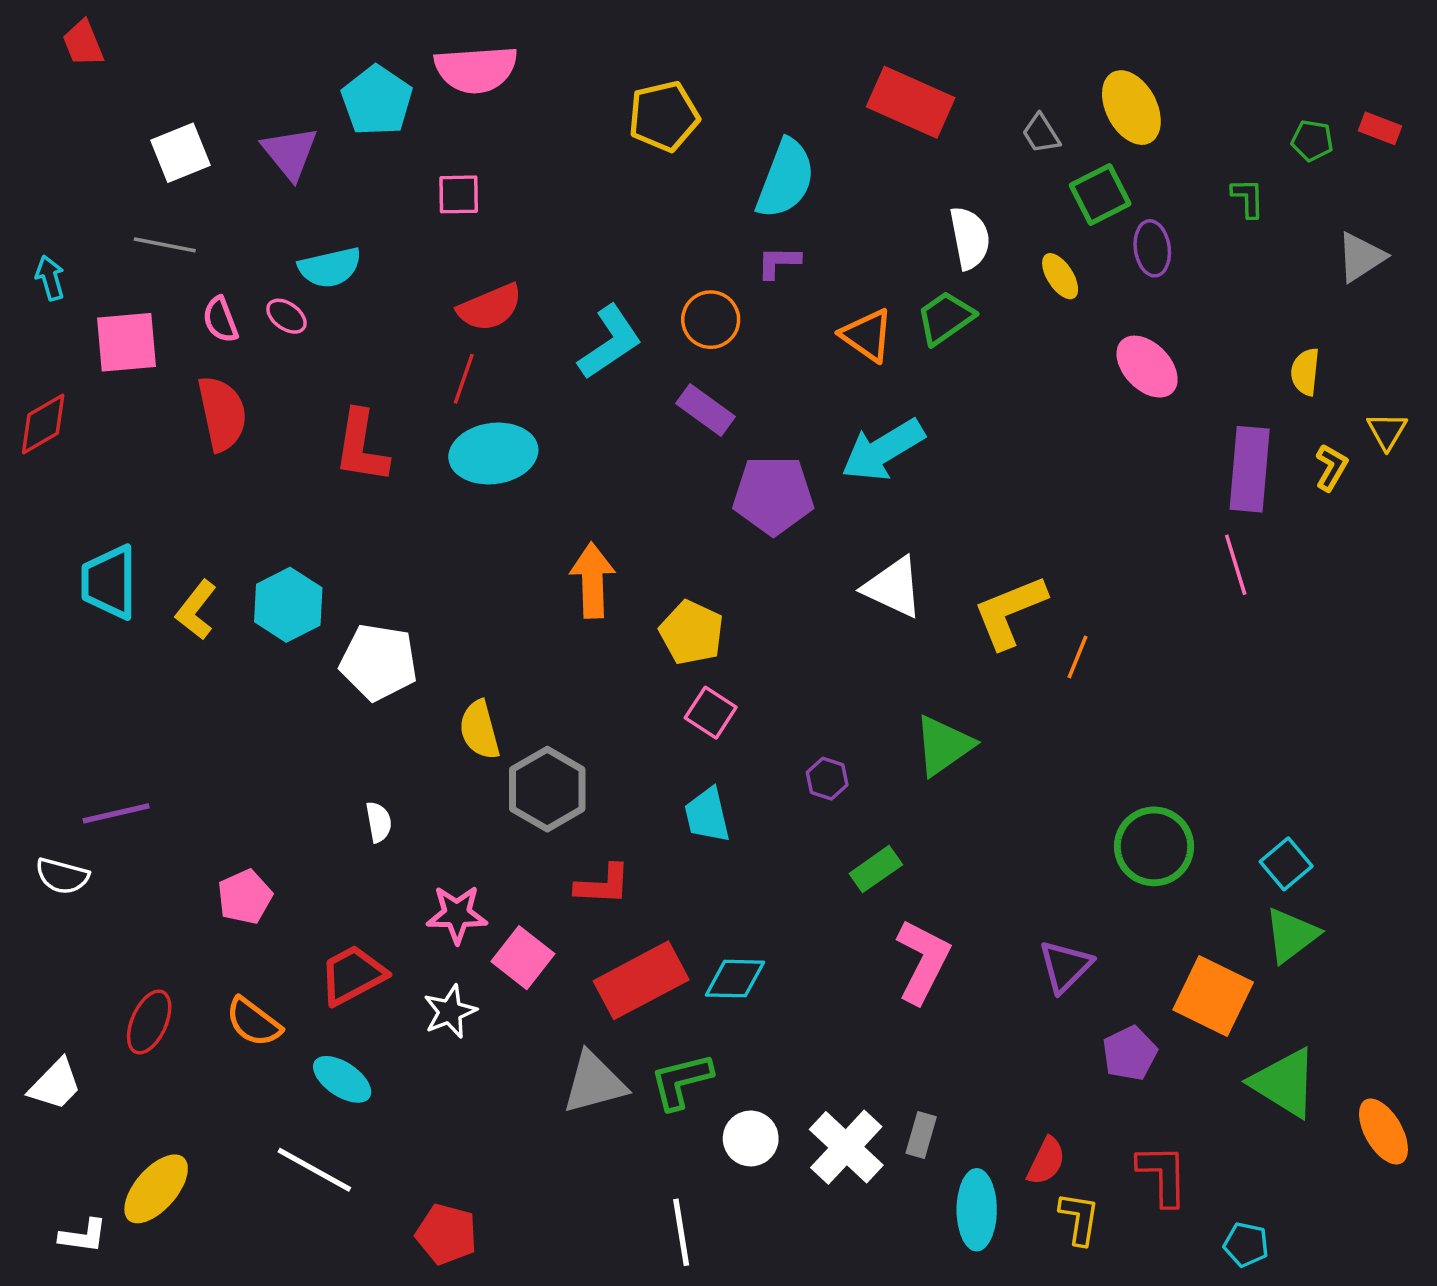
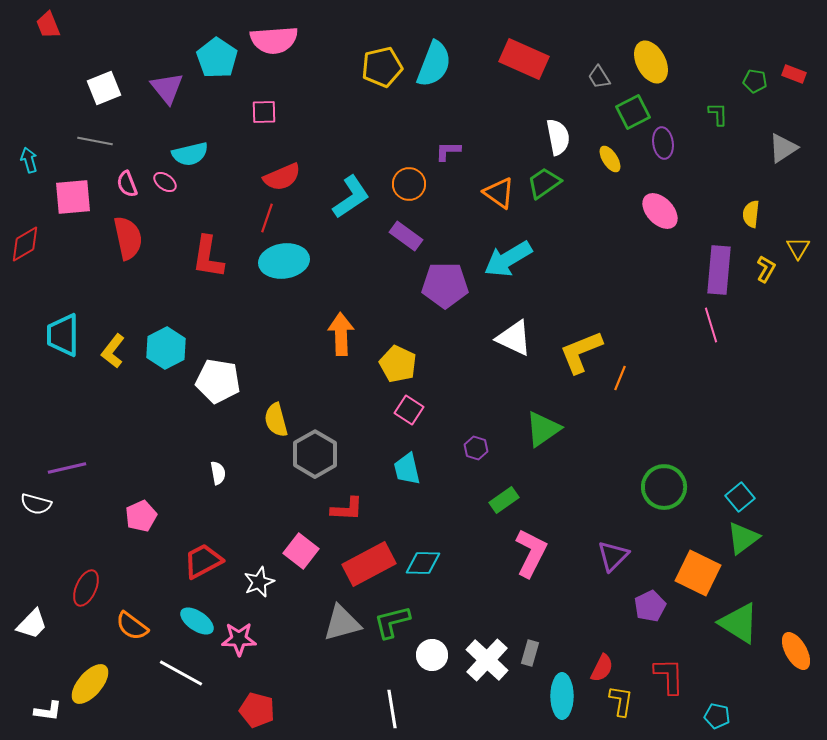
cyan semicircle: (785, 179) -> (434, 64), moved
pink star: (457, 914) -> (239, 639), moved
orange semicircle: (253, 1022) -> (132, 626), moved

